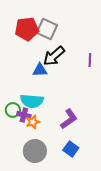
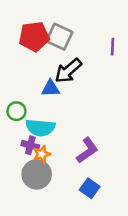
purple line: (90, 60) -> (112, 47), moved
green circle: (13, 110) -> (16, 111), moved
gray circle: (35, 151) -> (37, 174), moved

